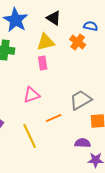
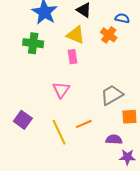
yellow triangle: (46, 42) -> (76, 35), turned 36
pink triangle: (32, 95) -> (61, 90), turned -36
orange line: (54, 118) -> (84, 124), moved

